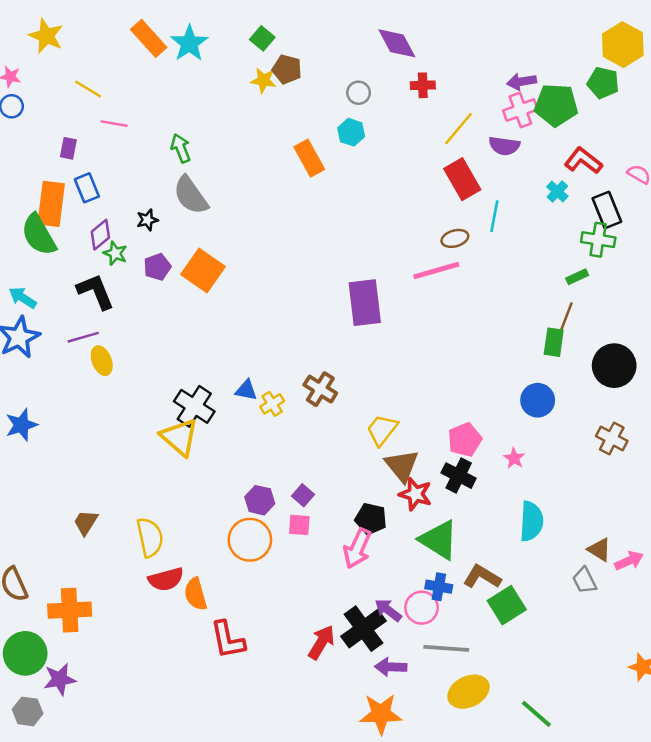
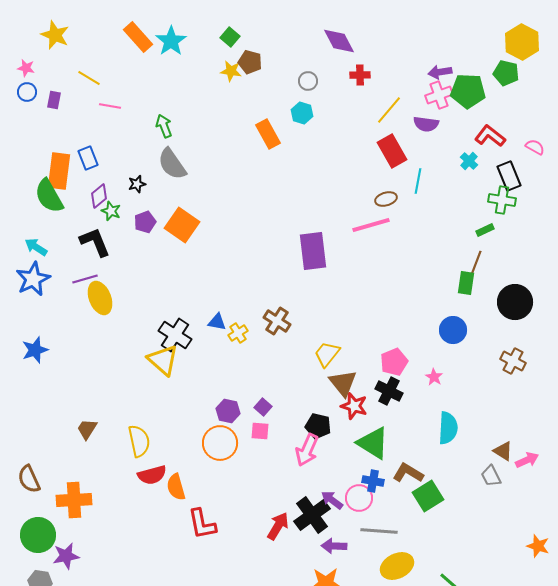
purple rectangle: (68, 148) -> (54, 100), moved
yellow ellipse: (102, 361) -> (100, 298), size x1.4

